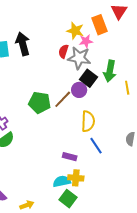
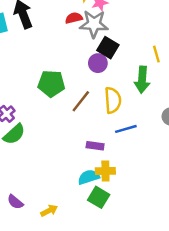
red semicircle: (63, 51) -> (74, 18), turned 64
green arrow: (110, 71) -> (142, 80), moved
brown line: (63, 99) -> (81, 101), moved
blue line: (96, 146) -> (126, 129), turned -66

